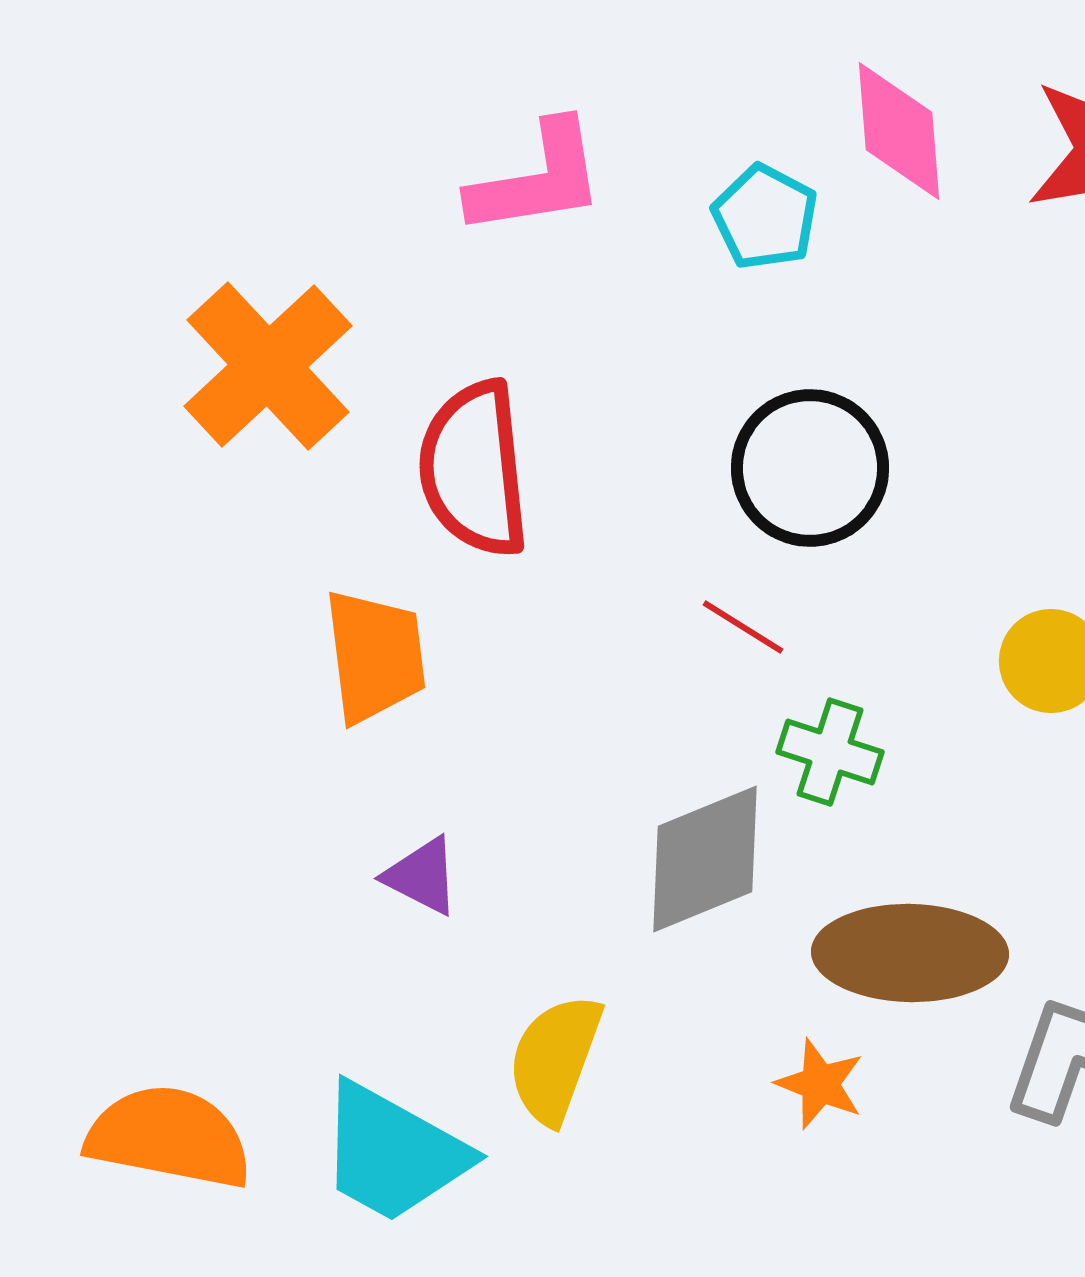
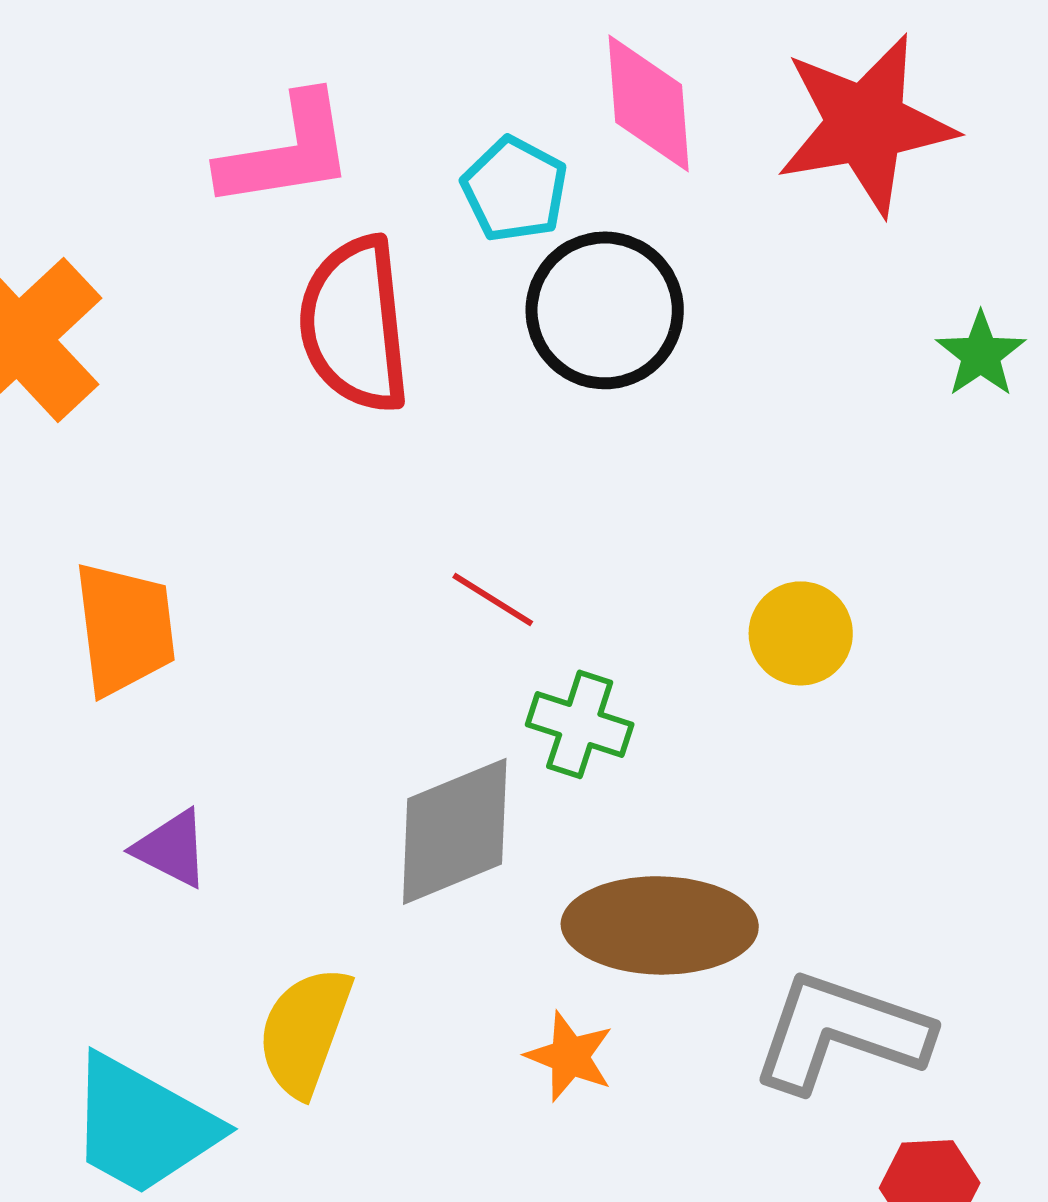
black circle: (810, 468) -> (605, 310), moved
red semicircle: (474, 469) -> (355, 324), moved

